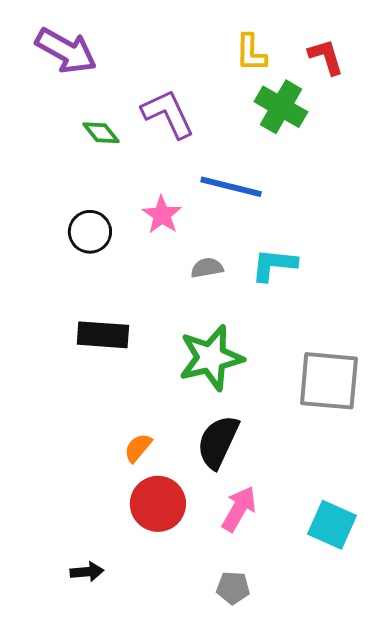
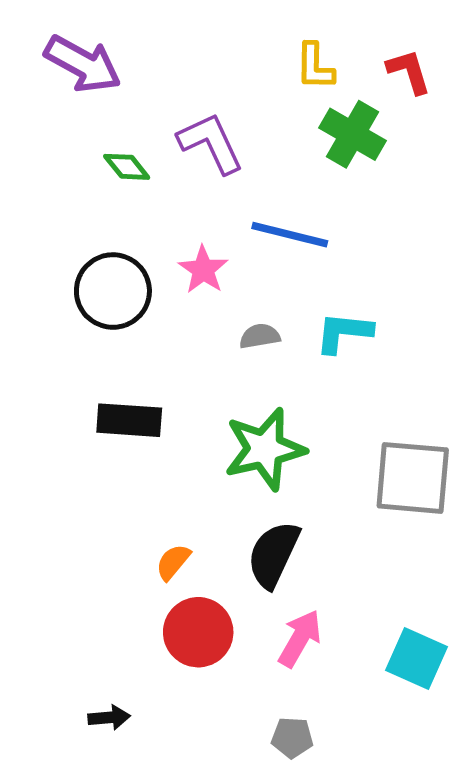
black circle: (90, 232) -> (113, 291), size x1.4

